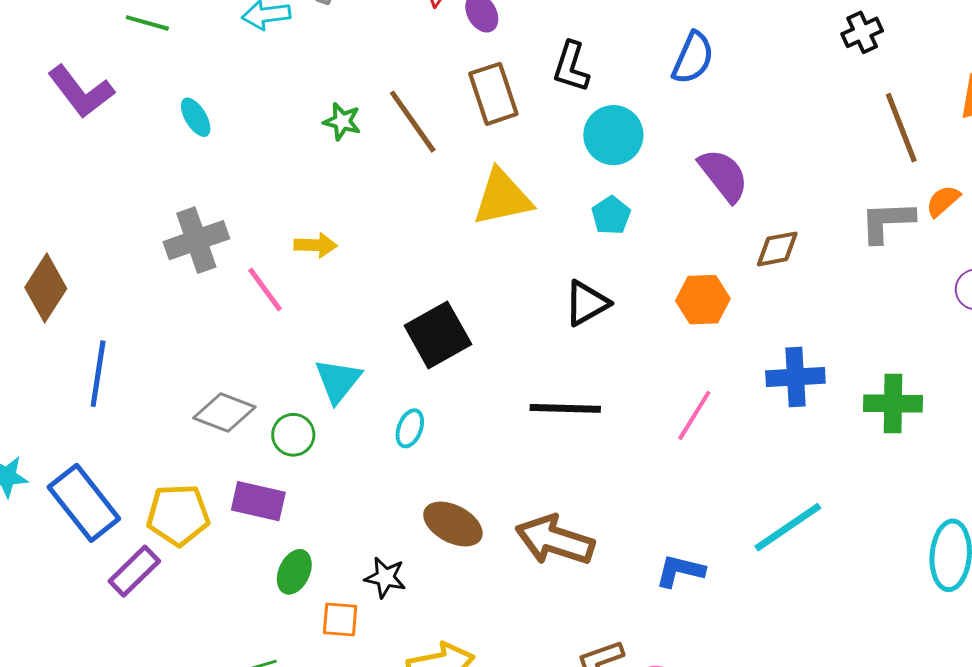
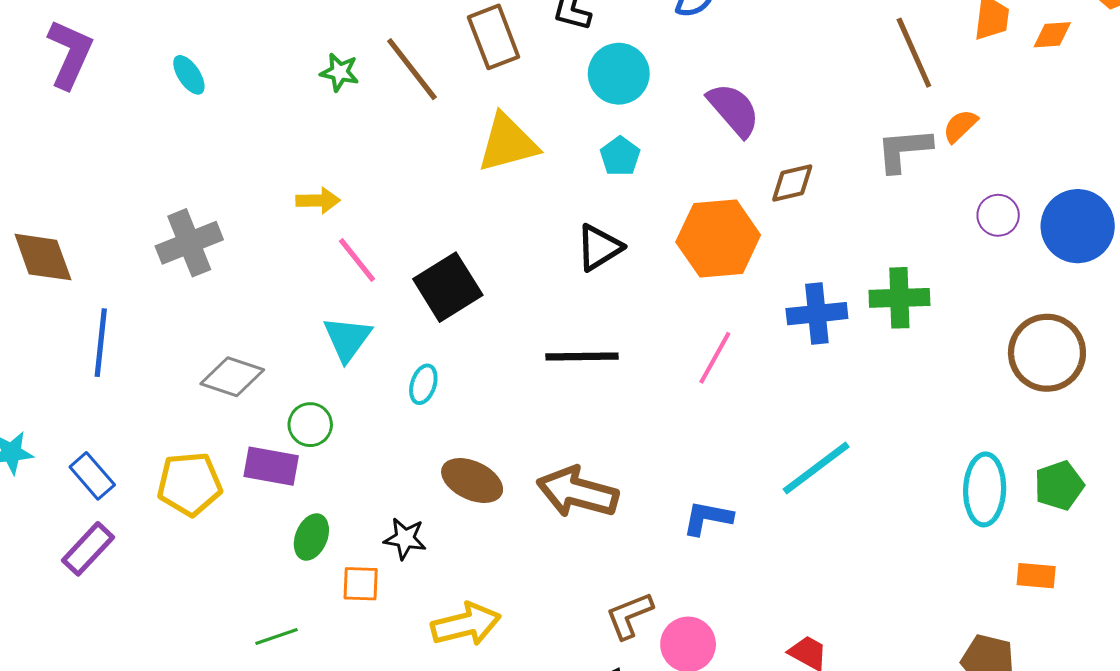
purple L-shape: (81, 92) -> (70, 54), turned -116
gray cross: (196, 240) -> (189, 243), moved
brown diamond: (46, 288) -> (43, 257), turned -50
pink line: (265, 289) -> (357, 260), moved
orange hexagon: (703, 300) -> (718, 238), size x1.5
green cross: (893, 404) -> (899, 298), moved
green circle: (293, 435) -> (310, 425), moved
blue rectangle: (84, 503) -> (92, 476), size x0.6
purple rectangle: (134, 571) -> (88, 549), moved

